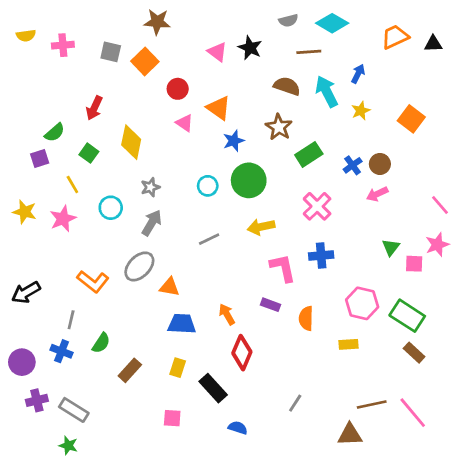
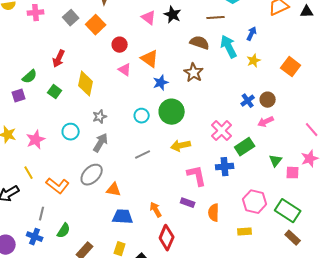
gray square: (111, 52) -> (71, 18), turned 35
green rectangle: (309, 154) -> (245, 147), moved
yellow line: (72, 184) -> (29, 173), moved

